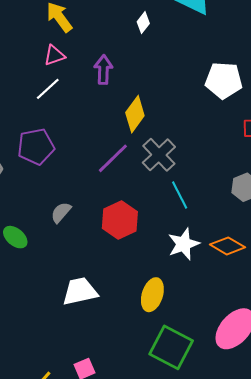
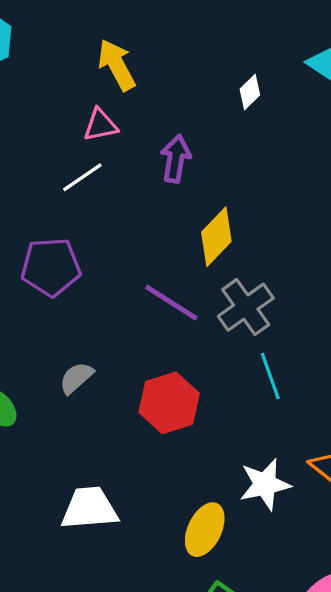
purple line: (113, 158) -> (171, 303), turned 69
white star: (184, 244) -> (265, 484), moved

